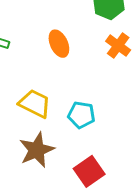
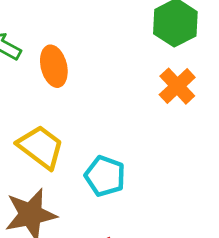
orange ellipse: (59, 44) -> (54, 66), moved

